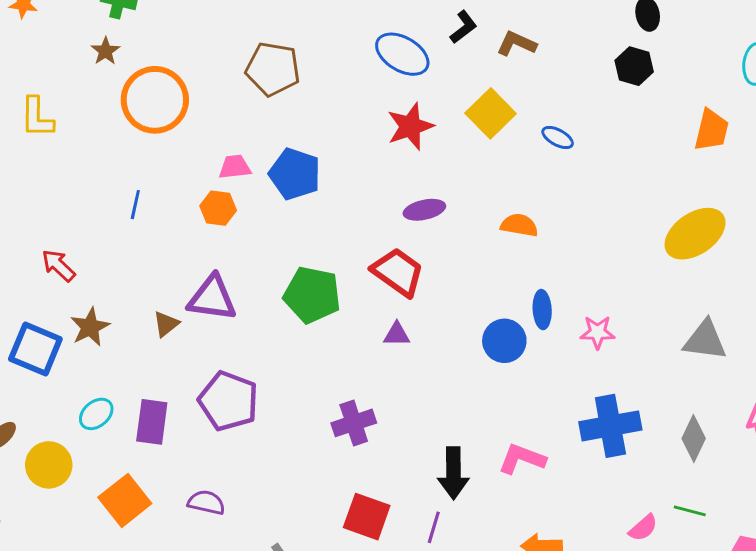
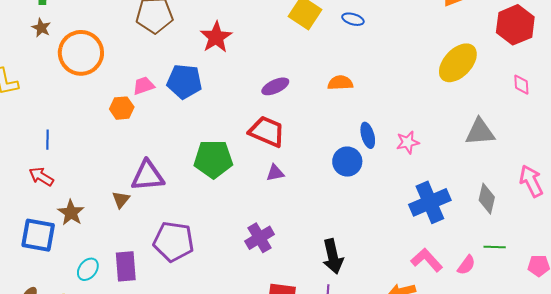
red star: (410, 126) -> (216, 37), moved
blue line: (135, 205) -> (48, 140), moved
orange hexagon: (218, 208) -> (122, 108), moved
pink L-shape: (522, 459) -> (427, 260), moved, turned 40

